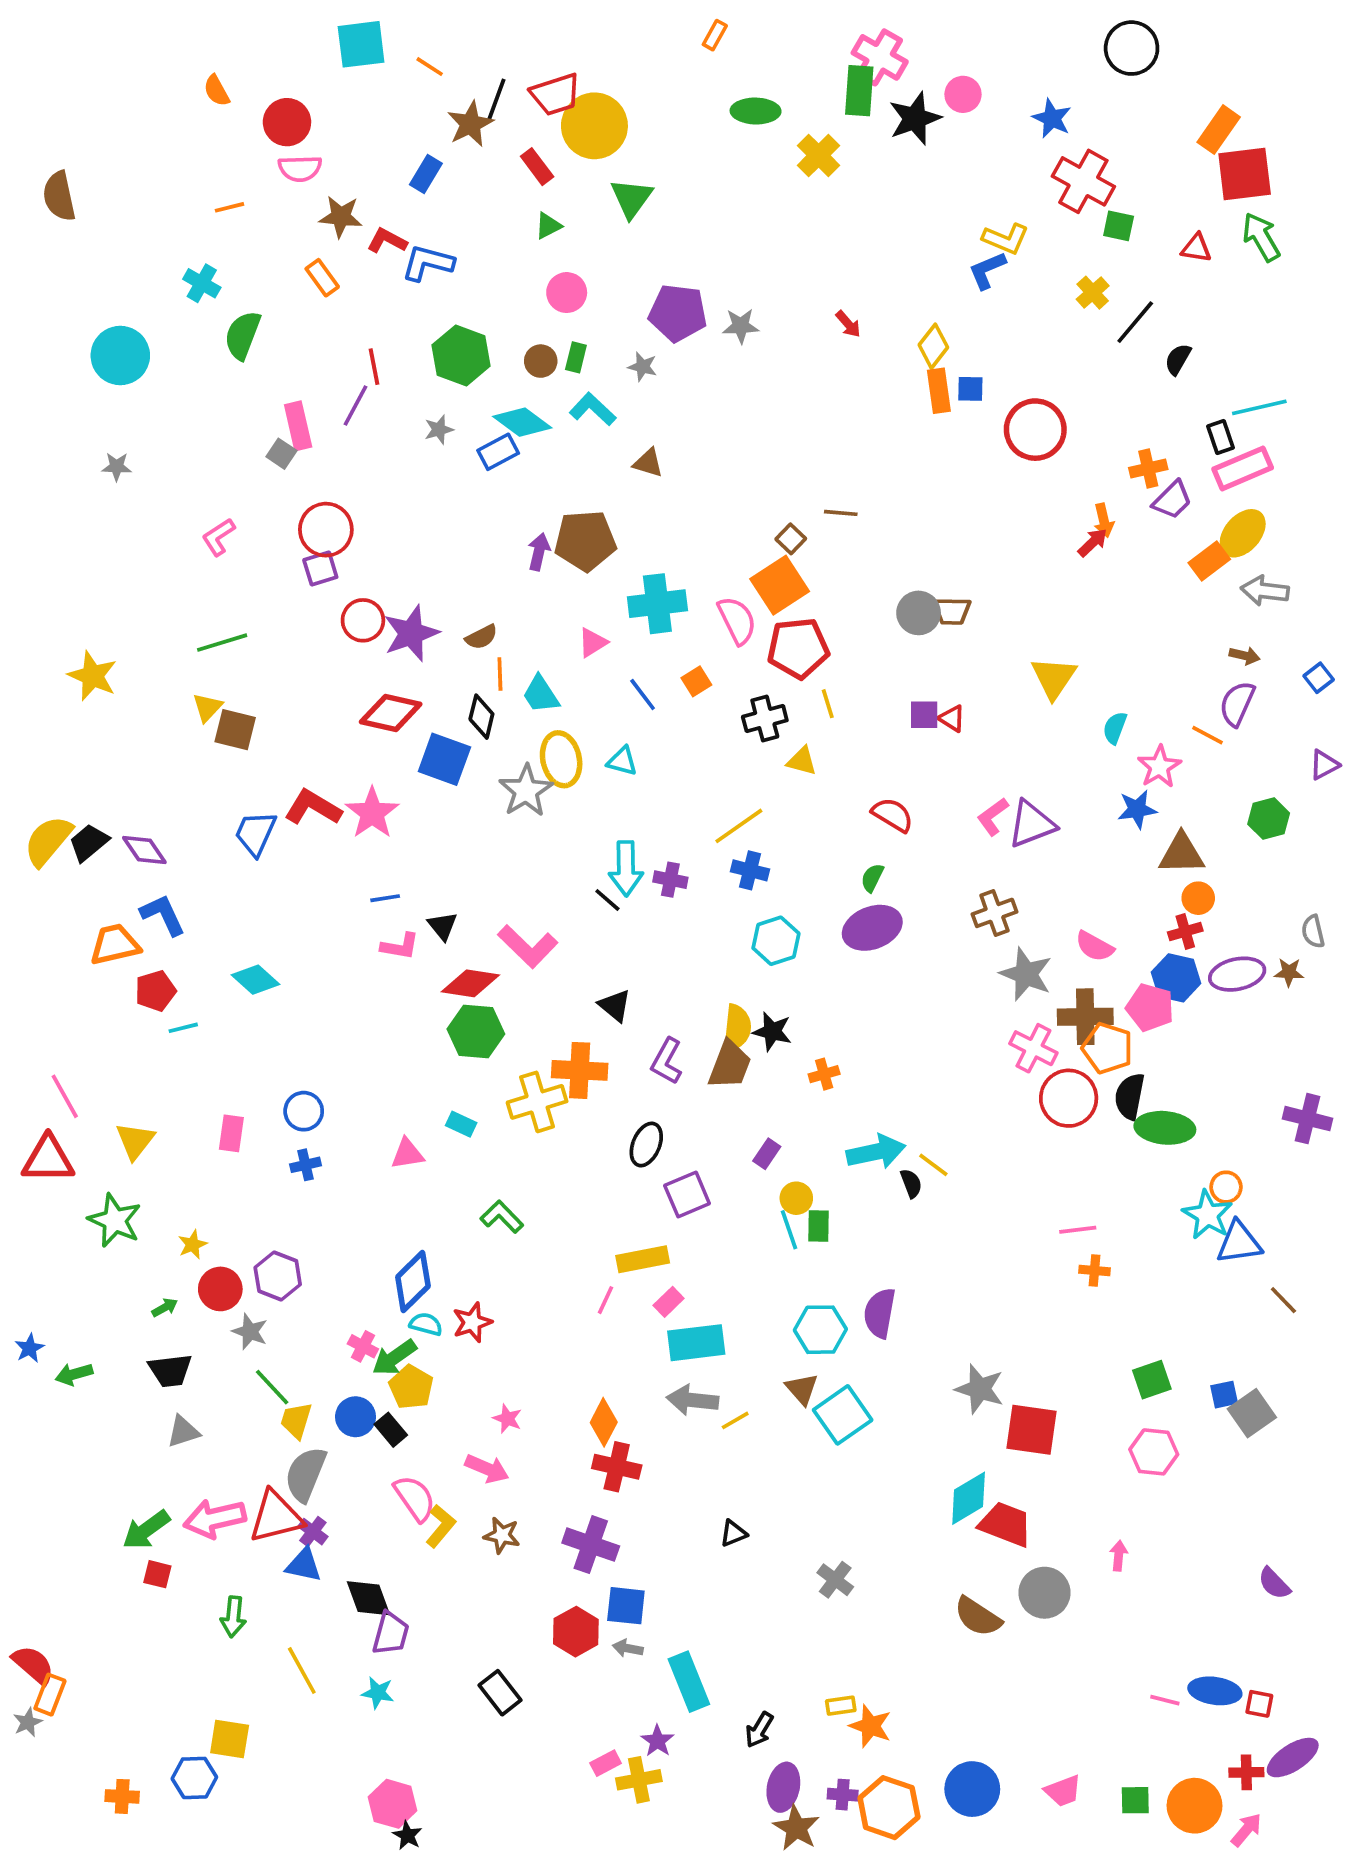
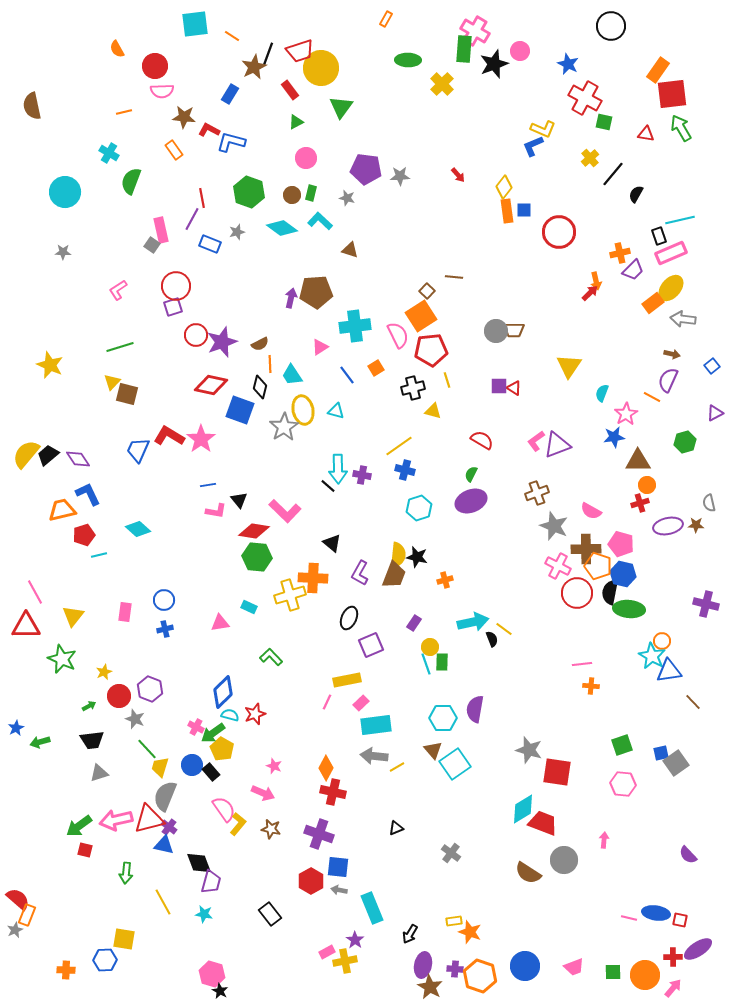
blue rectangle: (498, 452) -> (210, 244), moved, turned 50
blue hexagon: (1176, 978) -> (623, 574), moved

